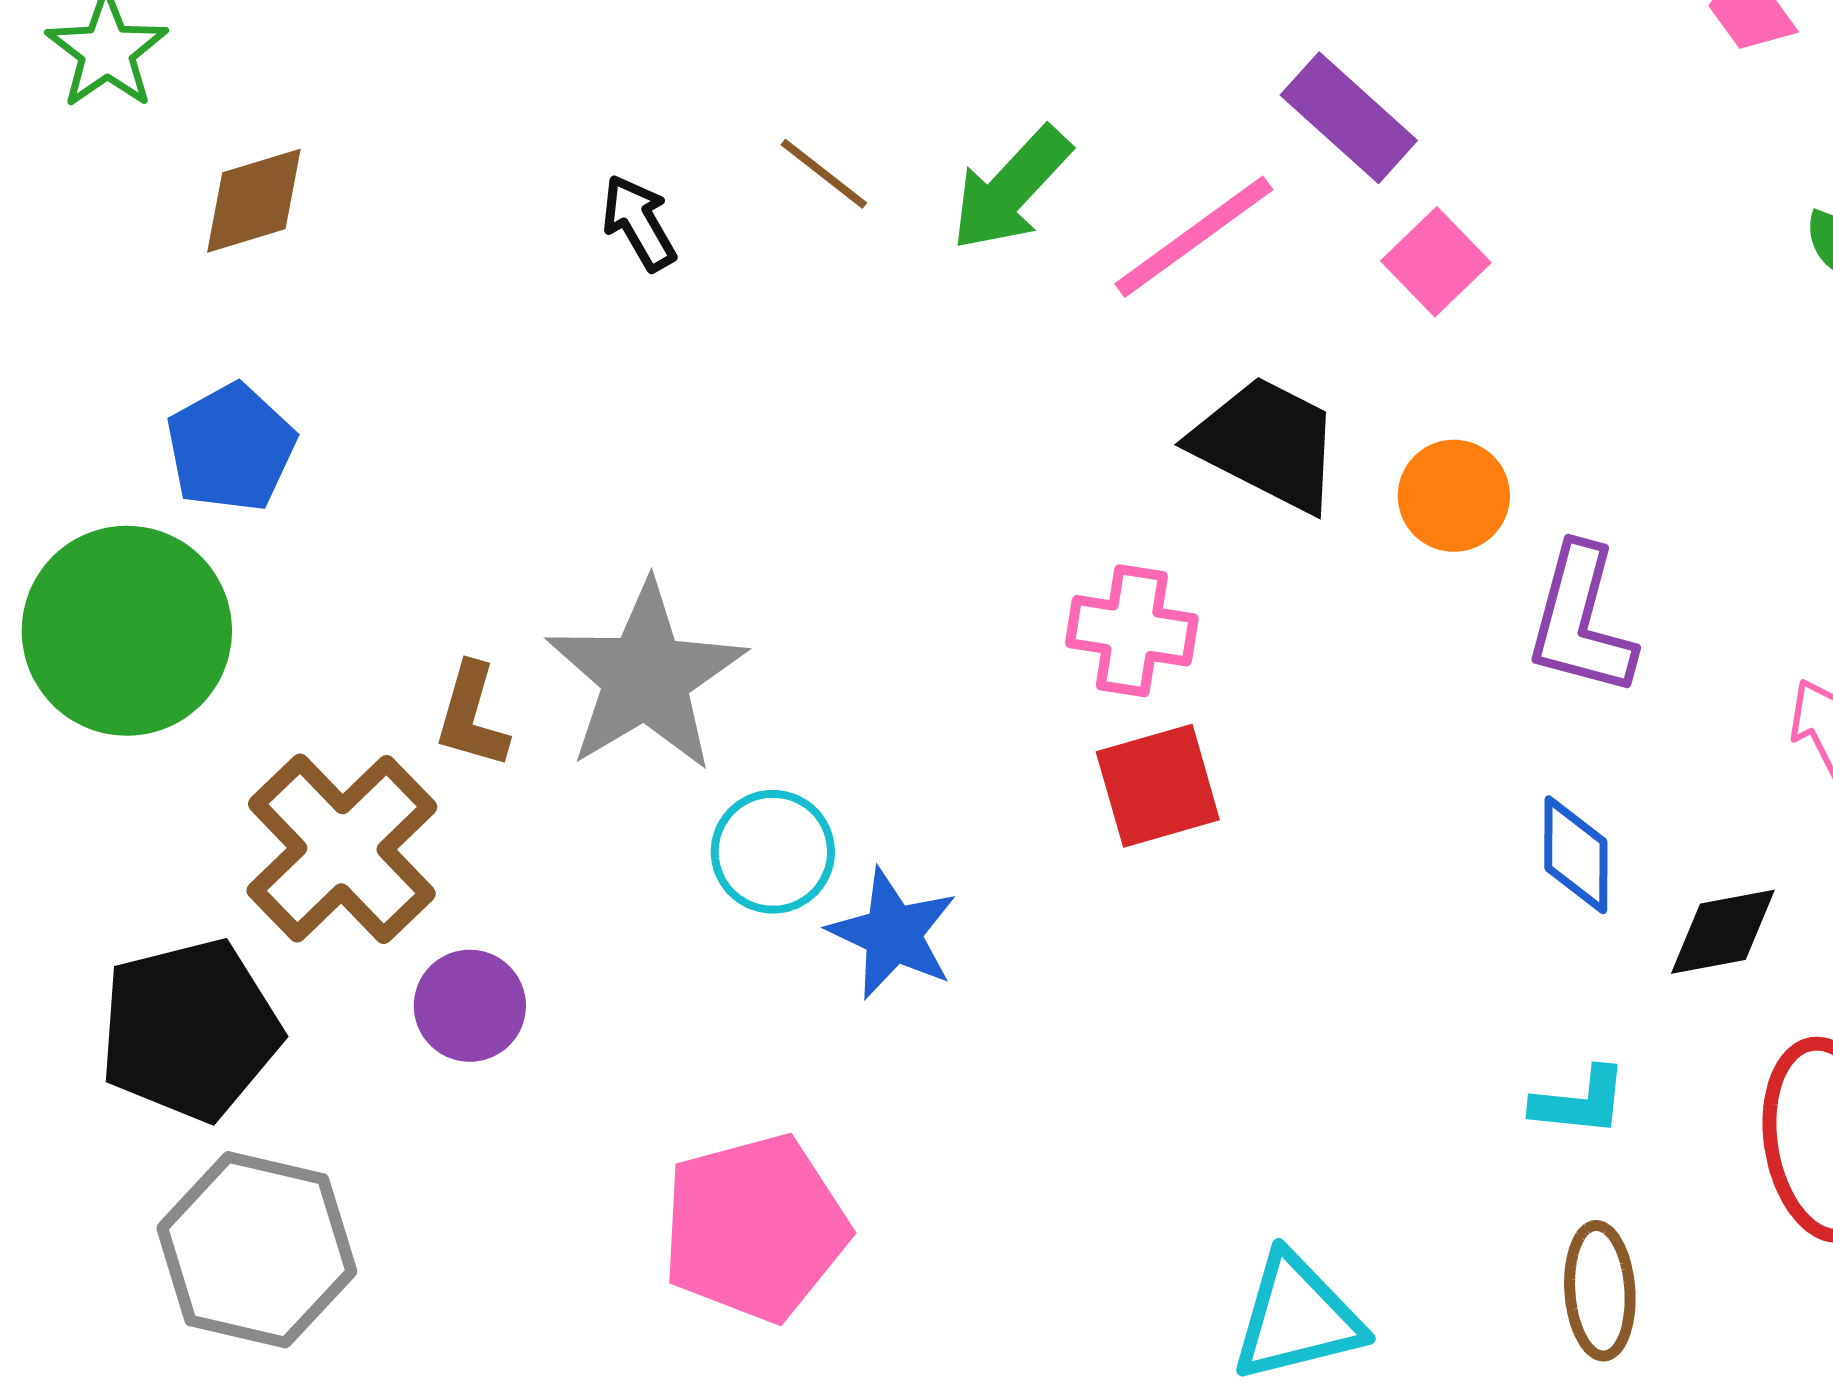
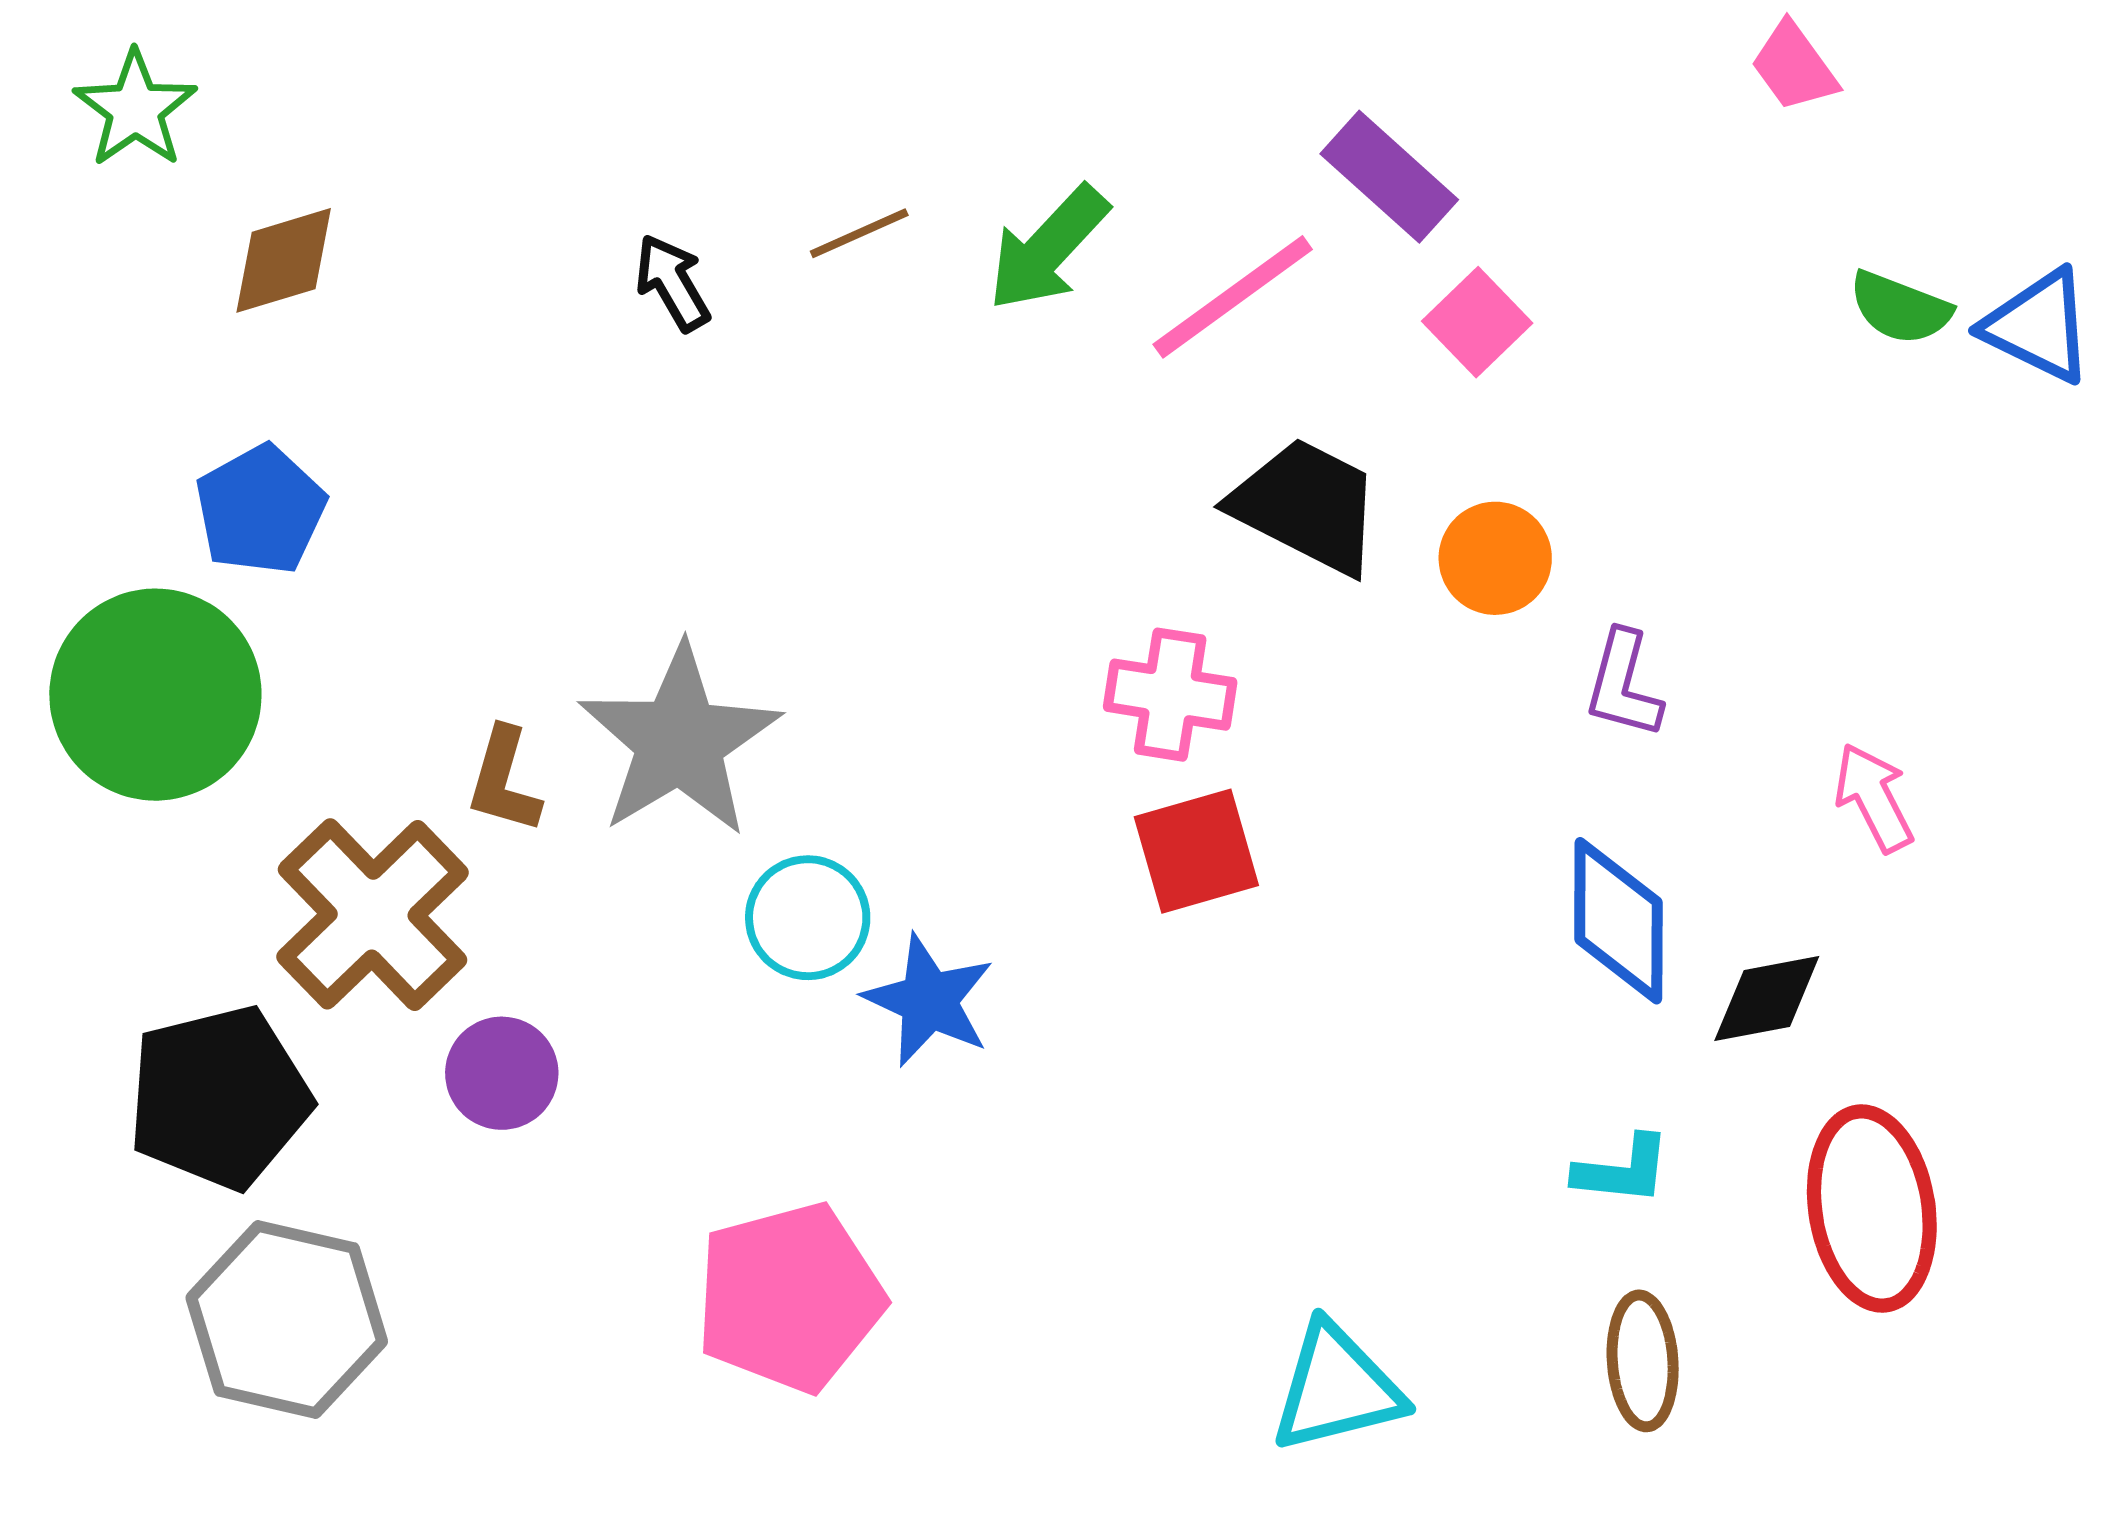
brown line: (824, 174) -> (859, 233), turned -62
purple L-shape: (1581, 621) -> (1623, 685), size x0.7
blue diamond: (1576, 855) -> (1618, 921), size x1.4

